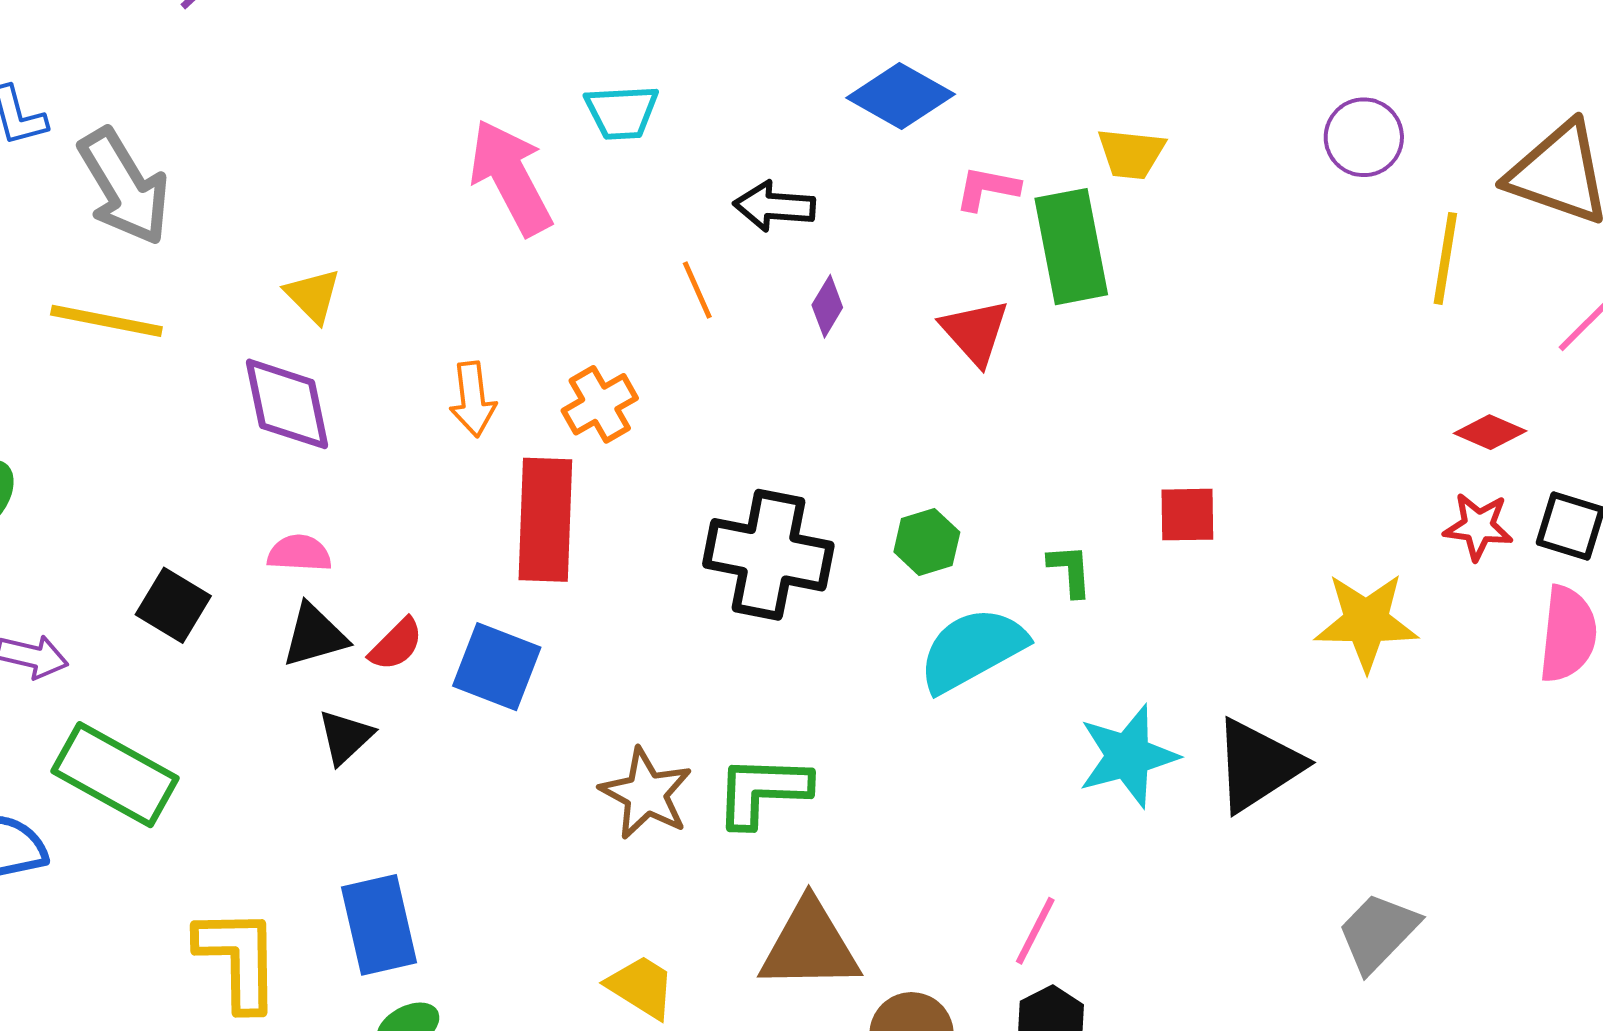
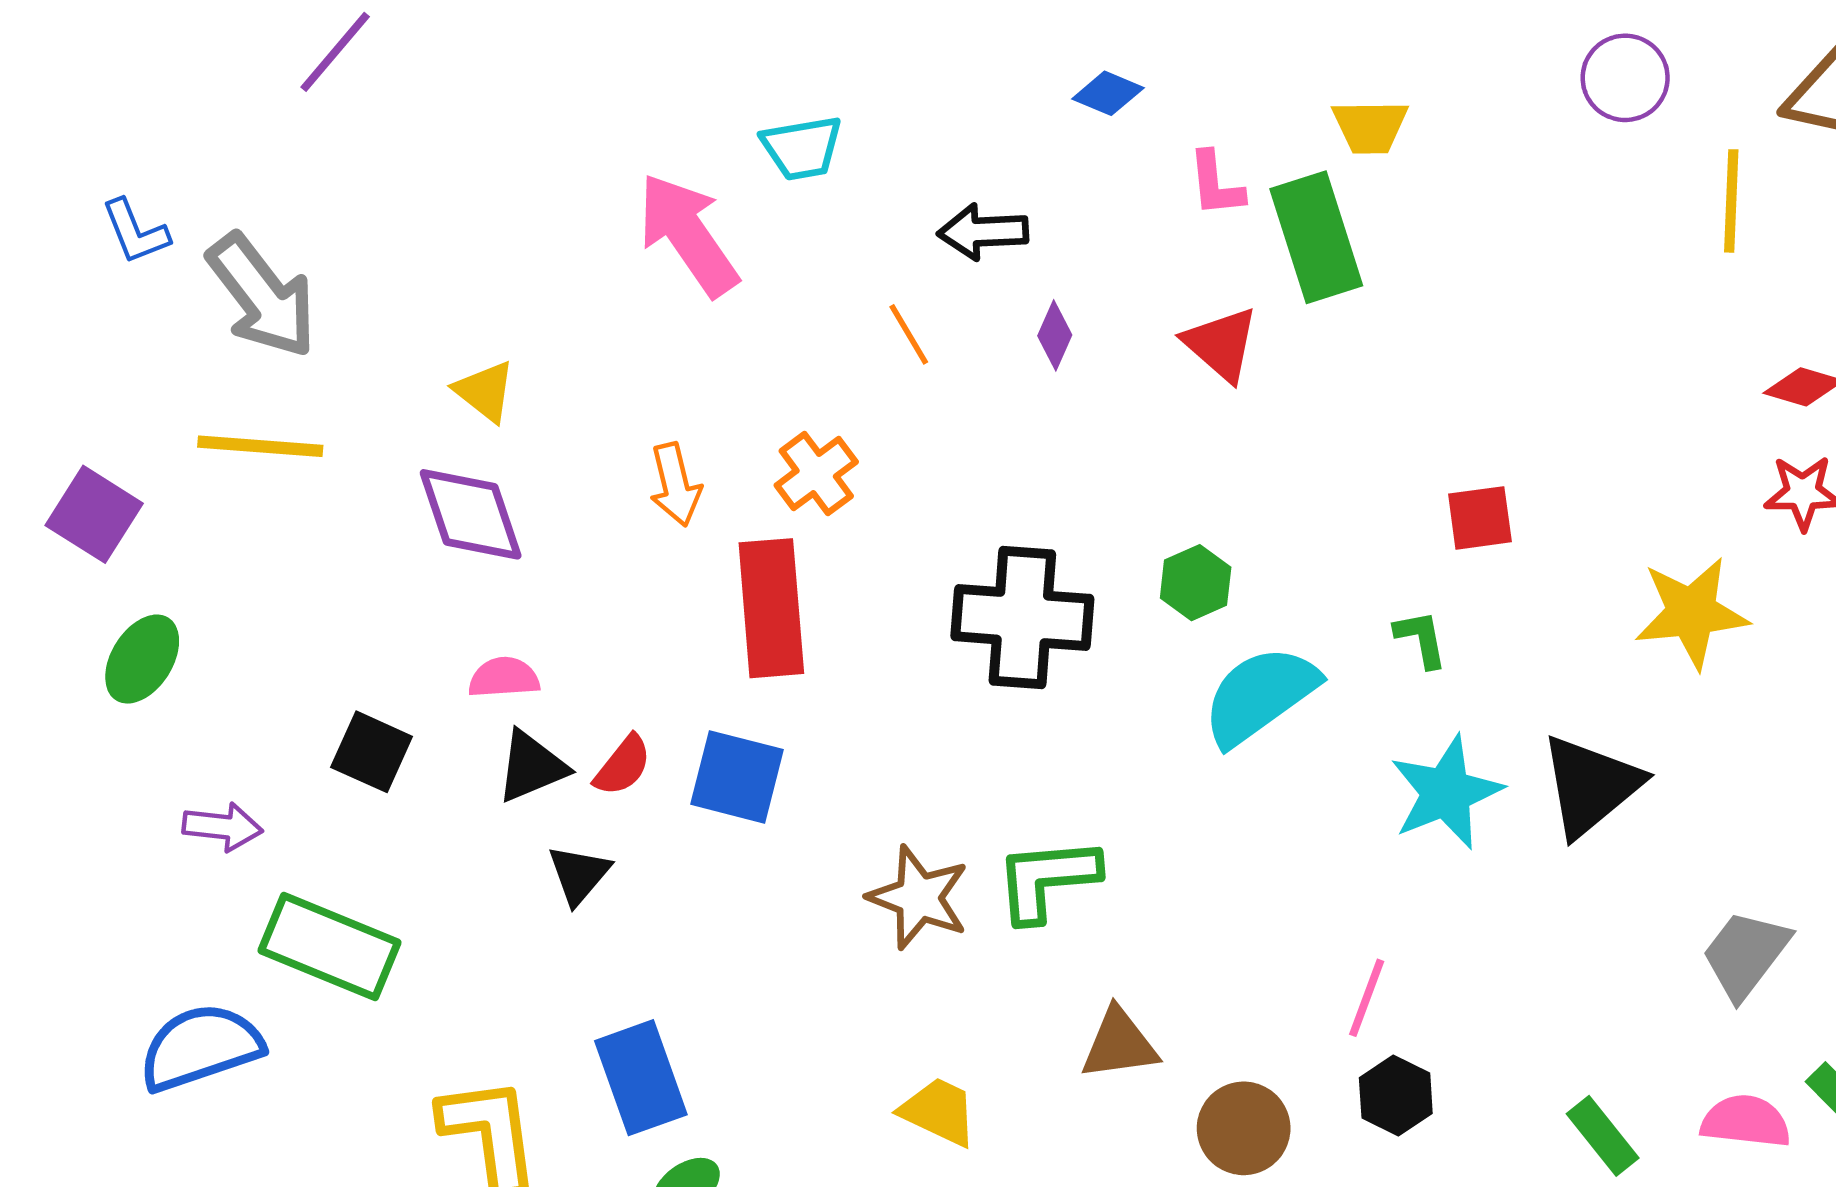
blue diamond: (901, 96) -> (1108, 93), size x0.6
pink L-shape: (987, 188) -> (1216, 184), turned -100
green L-shape: (1070, 570) -> (1421, 639), moved
brown triangle: (810, 946) -> (1119, 1044), size x0.7

